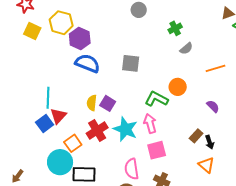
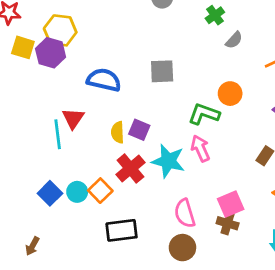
purple hexagon: (80, 38) -> (51, 53), moved
red triangle: (58, 116) -> (73, 118), moved
blue square: (45, 124) -> (50, 193), moved
pink square: (157, 150) -> (231, 204), moved
cyan circle: (60, 162) -> (77, 192), moved, size x0.6

